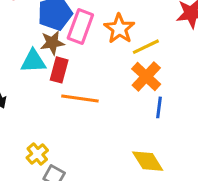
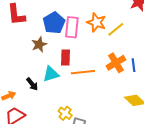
brown star: (52, 43) -> (39, 44), moved
cyan triangle: (33, 61) -> (51, 74), moved
orange cross: (146, 76) -> (116, 63), moved, turned 30

